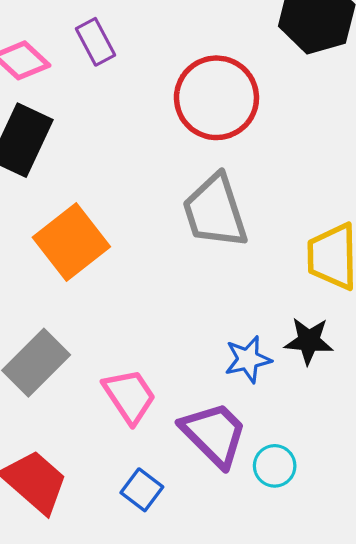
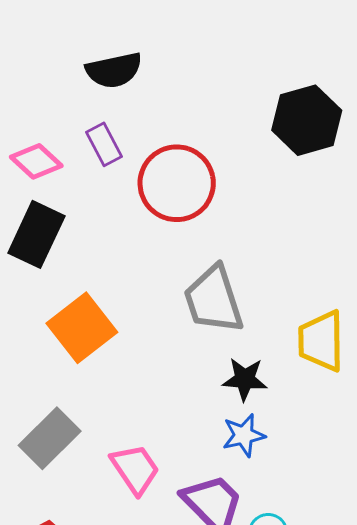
red circle: (216, 98) -> (177, 183), moved
black star: (309, 341) -> (245, 379), moved

